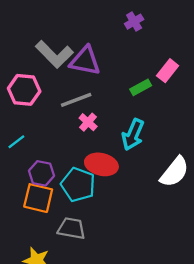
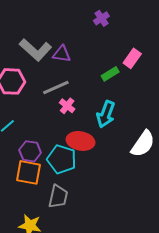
purple triangle: (85, 61) -> (62, 54), size x0.7
gray trapezoid: (71, 228) -> (58, 197), turned 95

